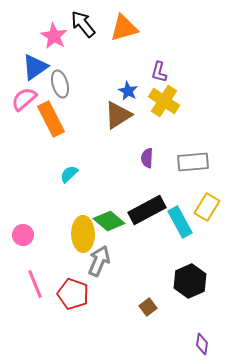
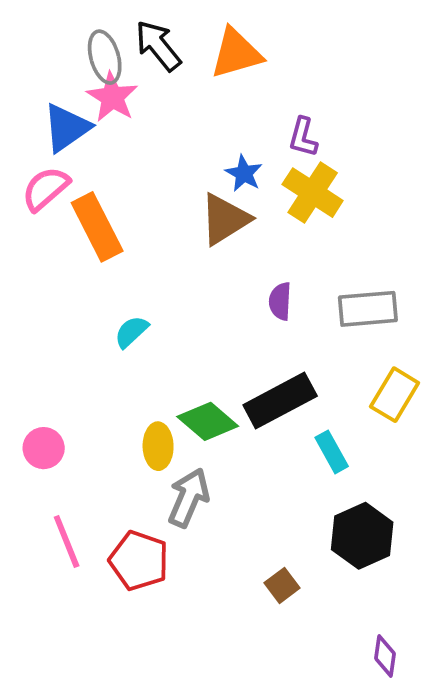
pink star: (54, 36) -> (112, 97), moved
gray ellipse: (60, 84) -> (105, 57), moved
cyan rectangle: (180, 222) -> (332, 452), moved, size x0.7
yellow ellipse: (83, 234) -> (158, 446), size x0.7

